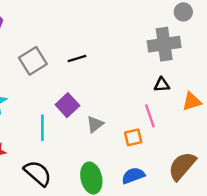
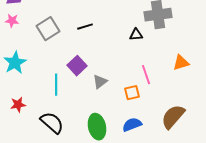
black triangle: (162, 85) -> (136, 35), moved

